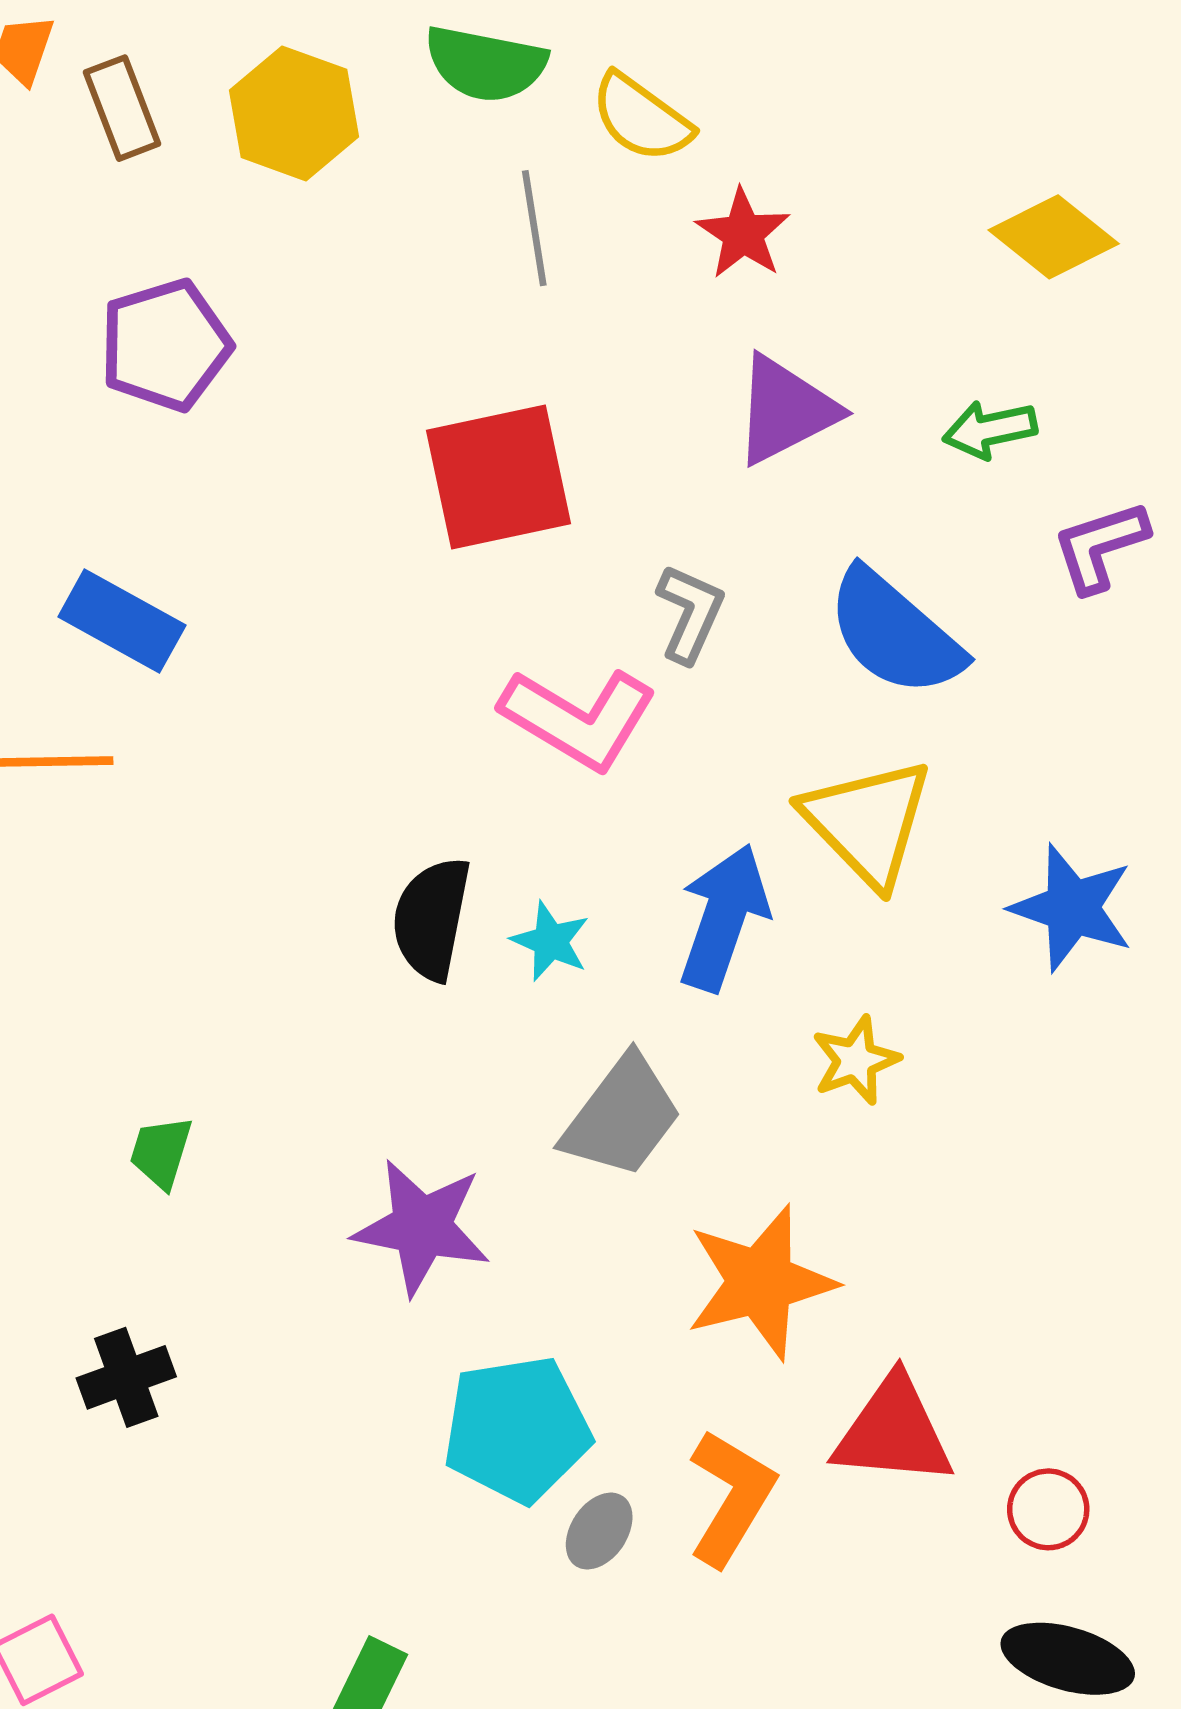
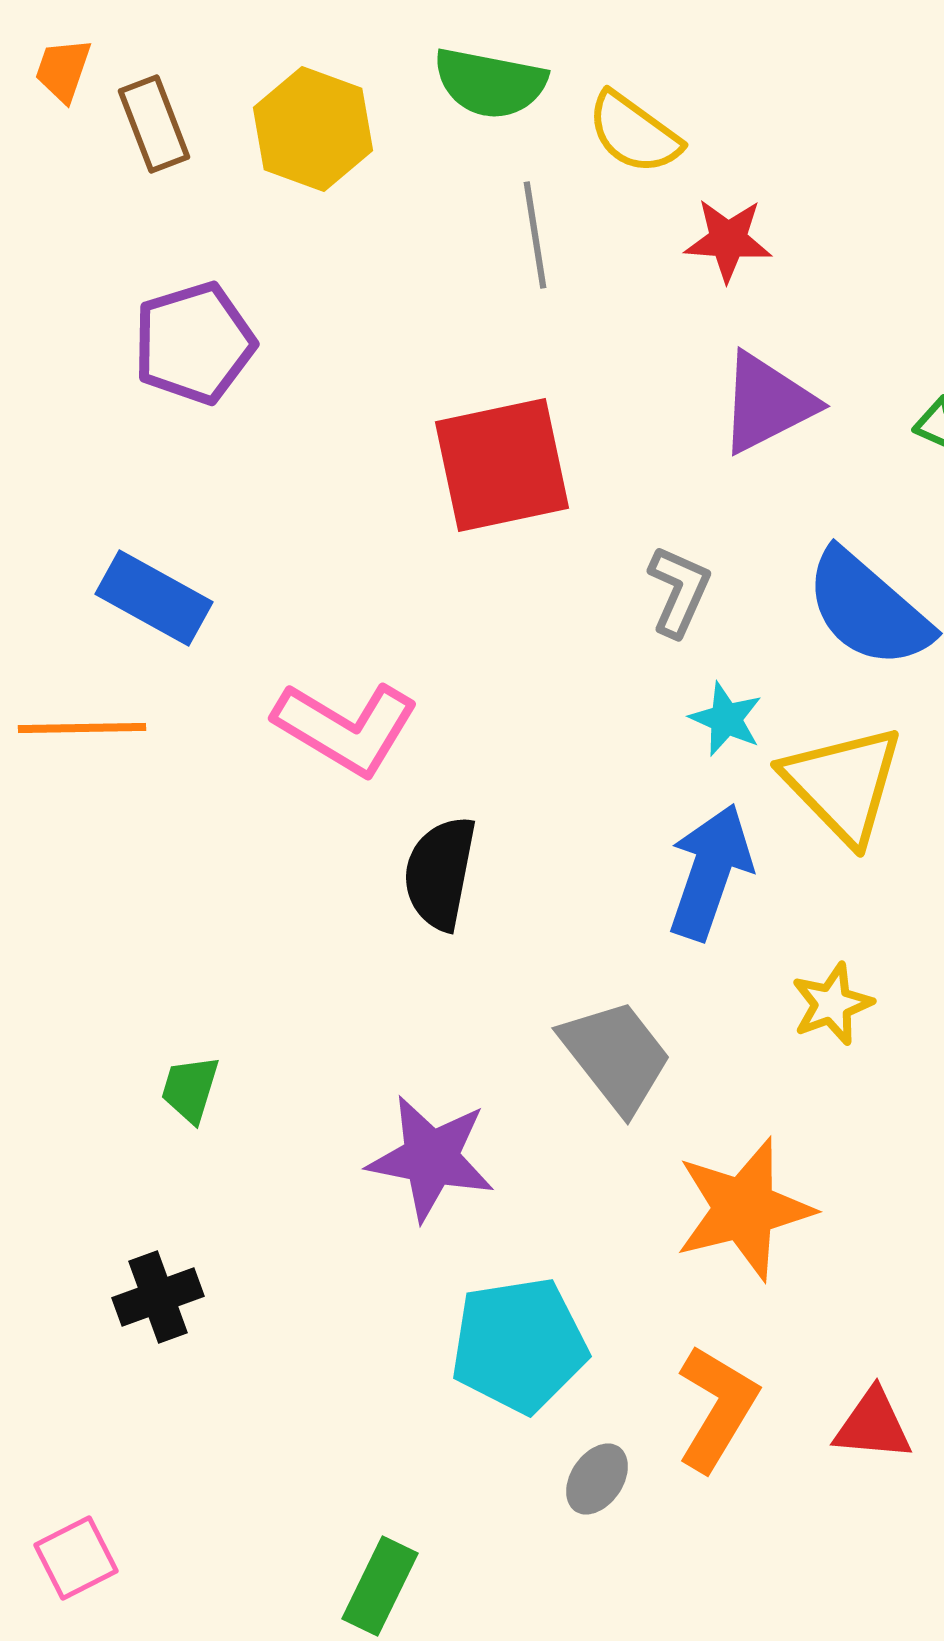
red star: (743, 234) -> (728, 240), turned -30
pink L-shape: (579, 718) -> (346, 728), moved
cyan star: (550, 941) -> (726, 719), moved
gray trapezoid: (622, 1117) -> (616, 1056), turned -75
red triangle: (893, 1431) -> (873, 1425), moved, size x0.7
gray ellipse: (599, 1531) -> (597, 1479), moved

